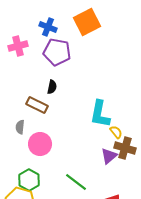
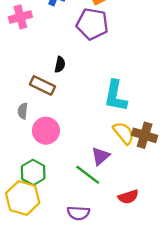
purple pentagon: (57, 52) -> (92, 24), moved
yellow semicircle: (116, 132) -> (124, 133), moved, size x1.5
purple triangle: (109, 156) -> (100, 156), moved

